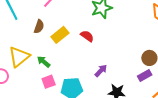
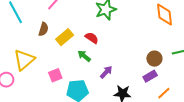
green arrow: (44, 62) -> (84, 56), moved
pink square: (49, 82) -> (55, 75), moved

